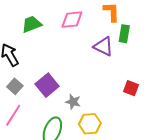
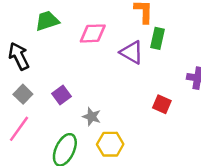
pink diamond: (72, 20) -> (93, 33), moved
purple square: (47, 85) -> (62, 95), size x0.7

